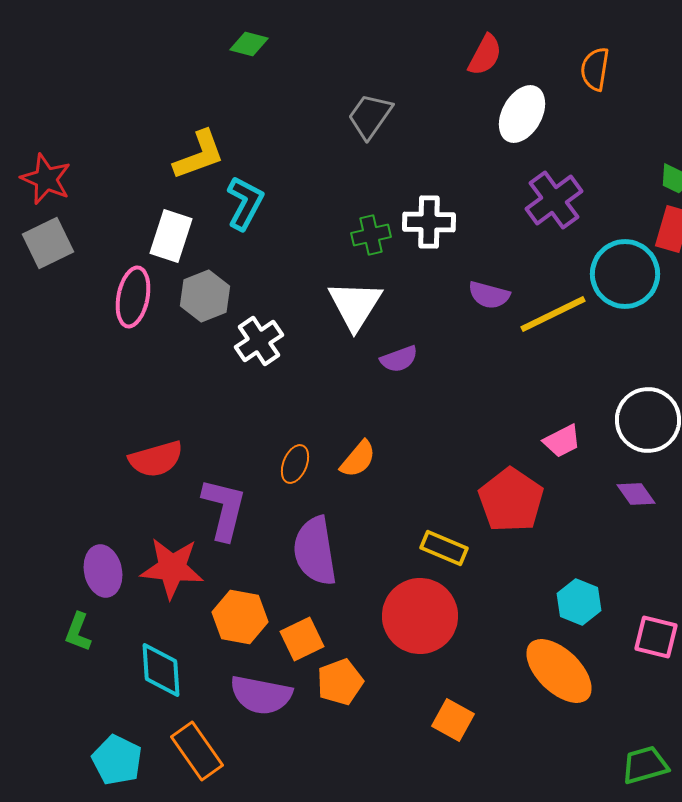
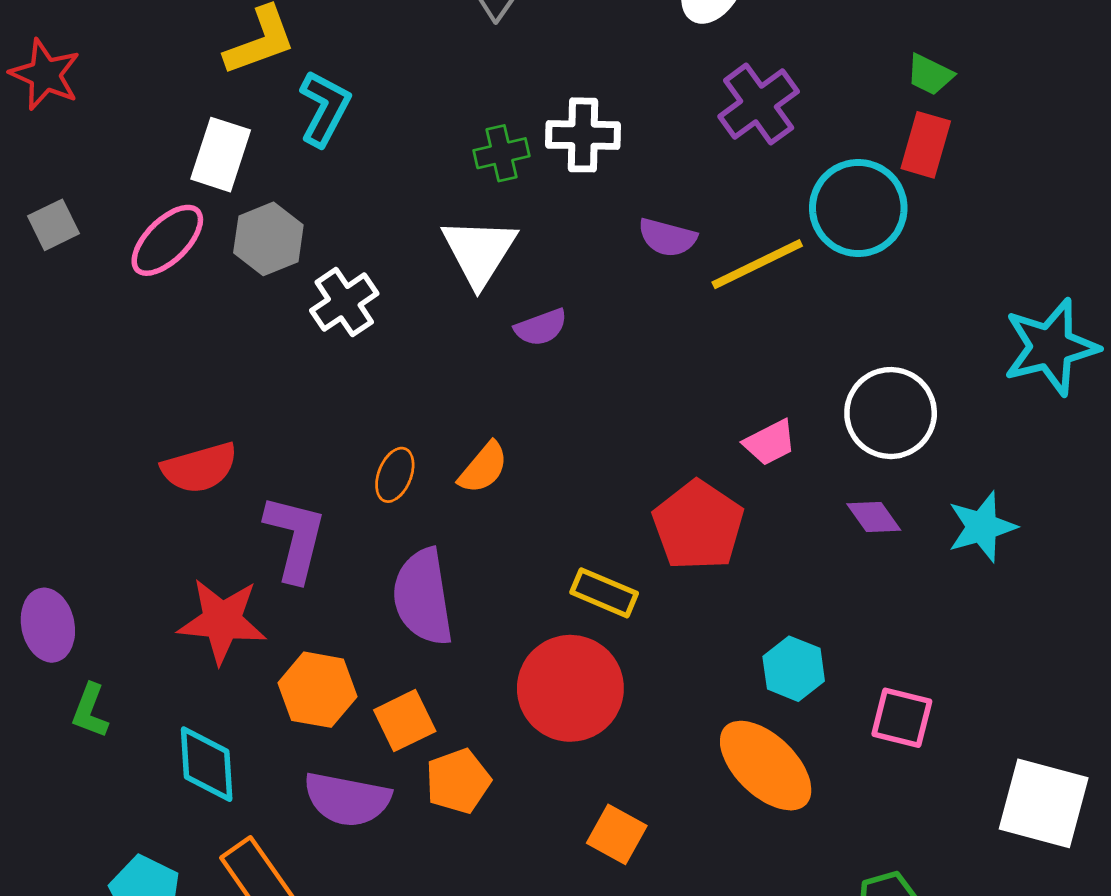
gray square: (48, 243) -> (54, 225), moved, size x0.7
pink ellipse: (133, 297) -> (167, 240), turned 34
purple ellipse: (103, 571) -> (48, 625), moved

